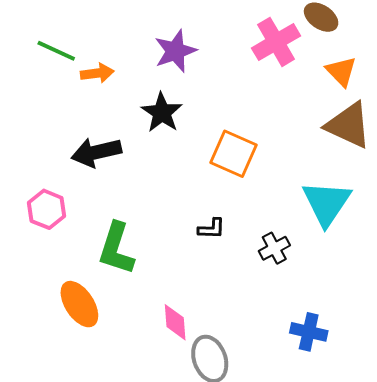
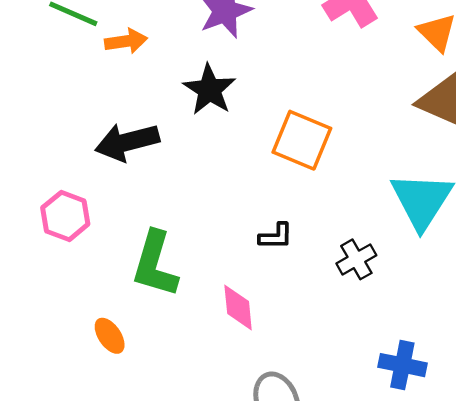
orange ellipse: (79, 304) -> (110, 336), size x0.6
pink diamond: (175, 322) -> (238, 307), moved

